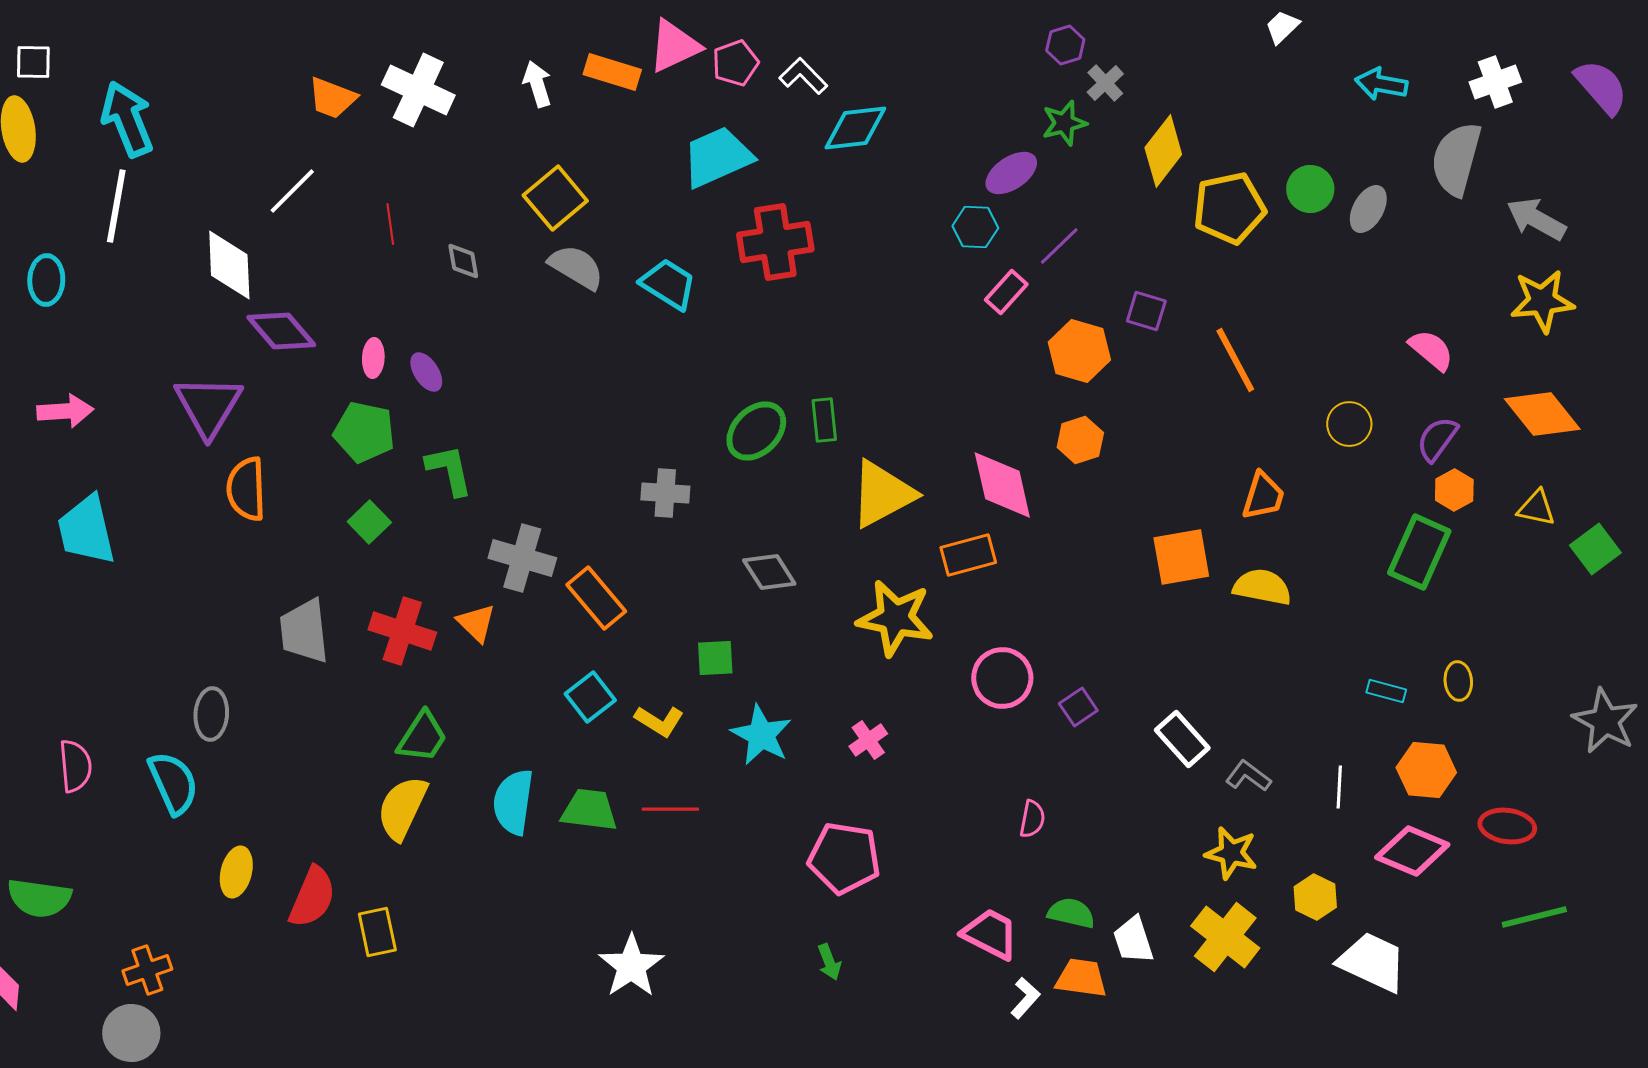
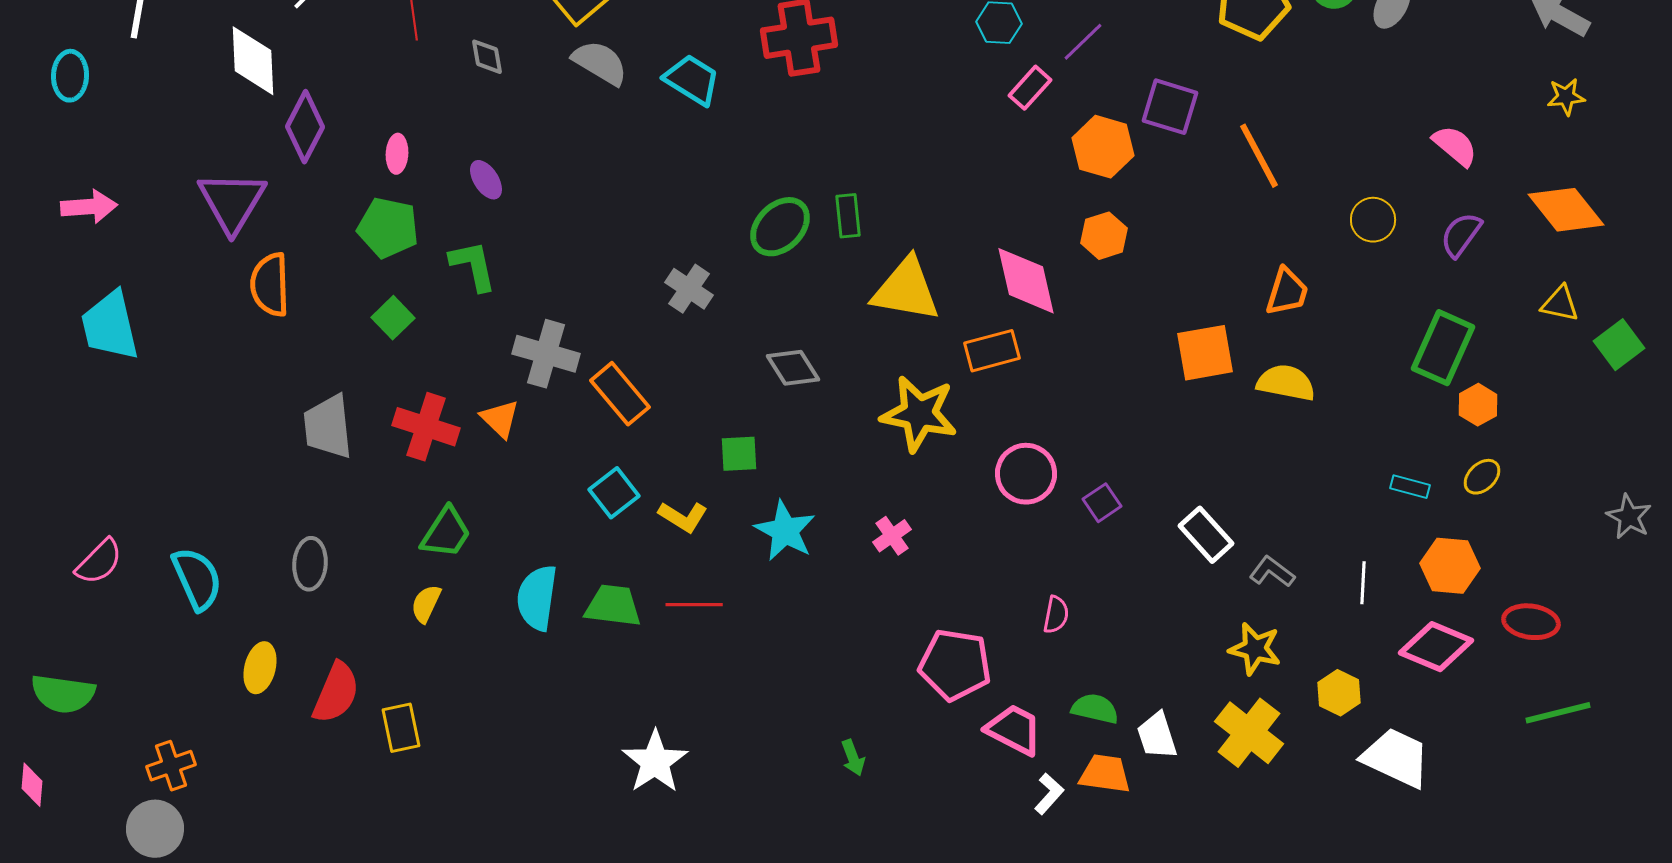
yellow star: (1542, 301) -> (1566, 97), size x0.6
purple square: (1146, 311) -> (1170, 107), size x1.4
purple diamond: (281, 331) -> (305, 127), turned 68
purple ellipse: (426, 372) -> (486, 180), moved
orange hexagon: (1454, 490) -> (1478, 405), moved
gray cross: (665, 493) -> (689, 289), turned 30
yellow triangle: (882, 494) -> (906, 290), turned 38
yellow ellipse: (1458, 681) -> (1482, 477), turned 51
gray ellipse: (211, 714) -> (310, 564), moved
gray star: (1605, 721) -> (1629, 517), size x0.7
pink semicircle: (75, 766) -> (99, 562), turned 50
yellow semicircle: (402, 808) -> (426, 604), size x0.6
pink pentagon: (844, 858) -> (955, 665), moved

